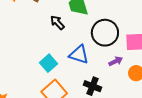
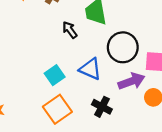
purple arrow: (116, 61) -> (131, 81), size x1.6

